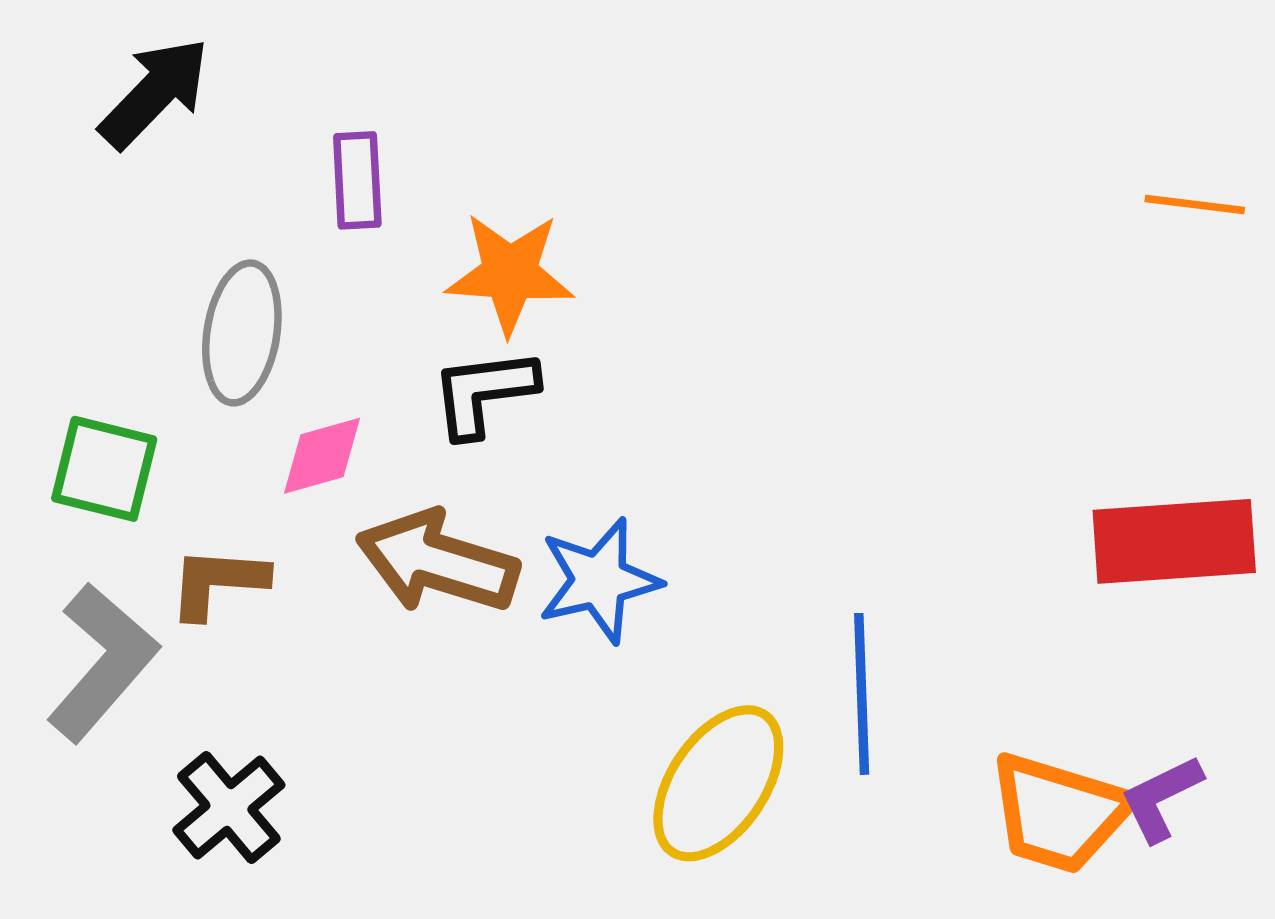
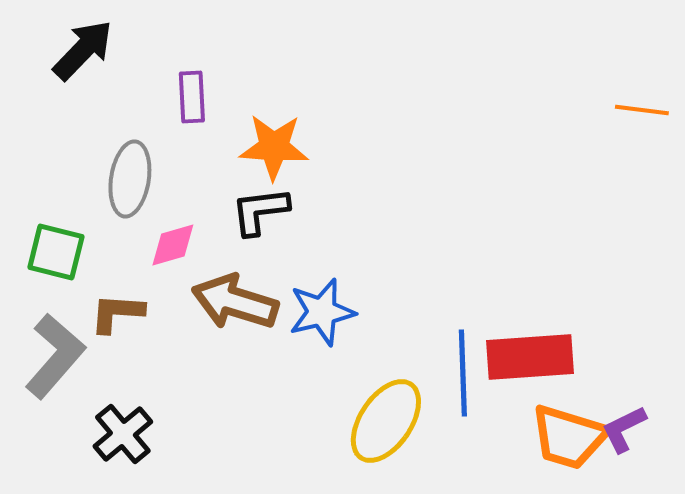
red rectangle: (1174, 541) -> (530, 357), moved

